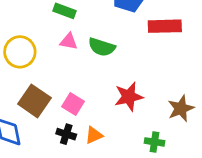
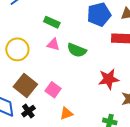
red star: (129, 97) -> (109, 79), moved
black cross: (66, 134) -> (28, 111), moved, turned 32

